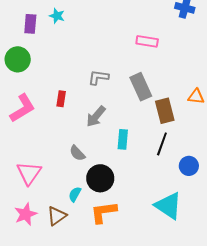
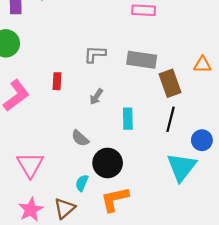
gray rectangle: (141, 87) -> (142, 60), turned -52
gray arrow: (96, 116) -> (96, 97), size x0.7
cyan triangle: (168, 206) -> (182, 167), moved, turned 40

